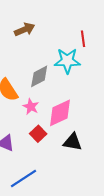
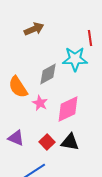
red square: (38, 134) -> (47, 142), moved
black triangle: (73, 142) -> (70, 142), moved

